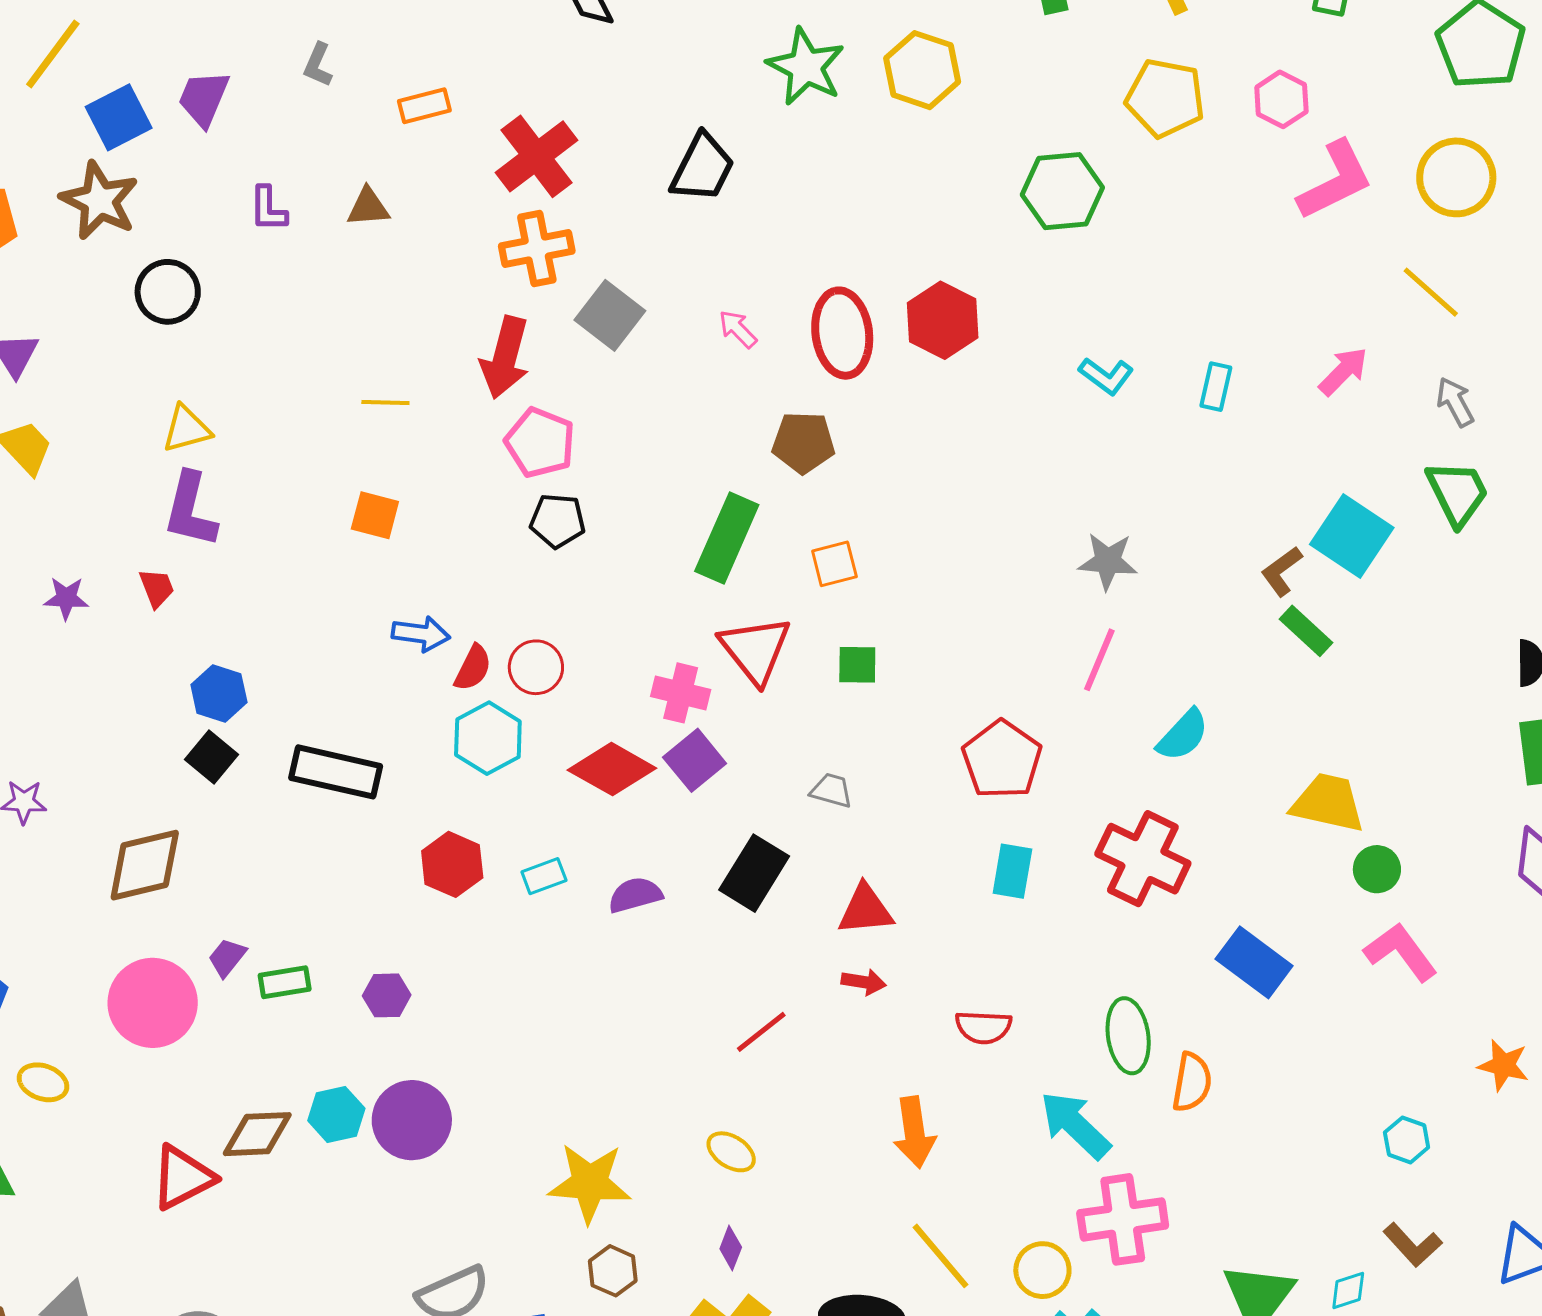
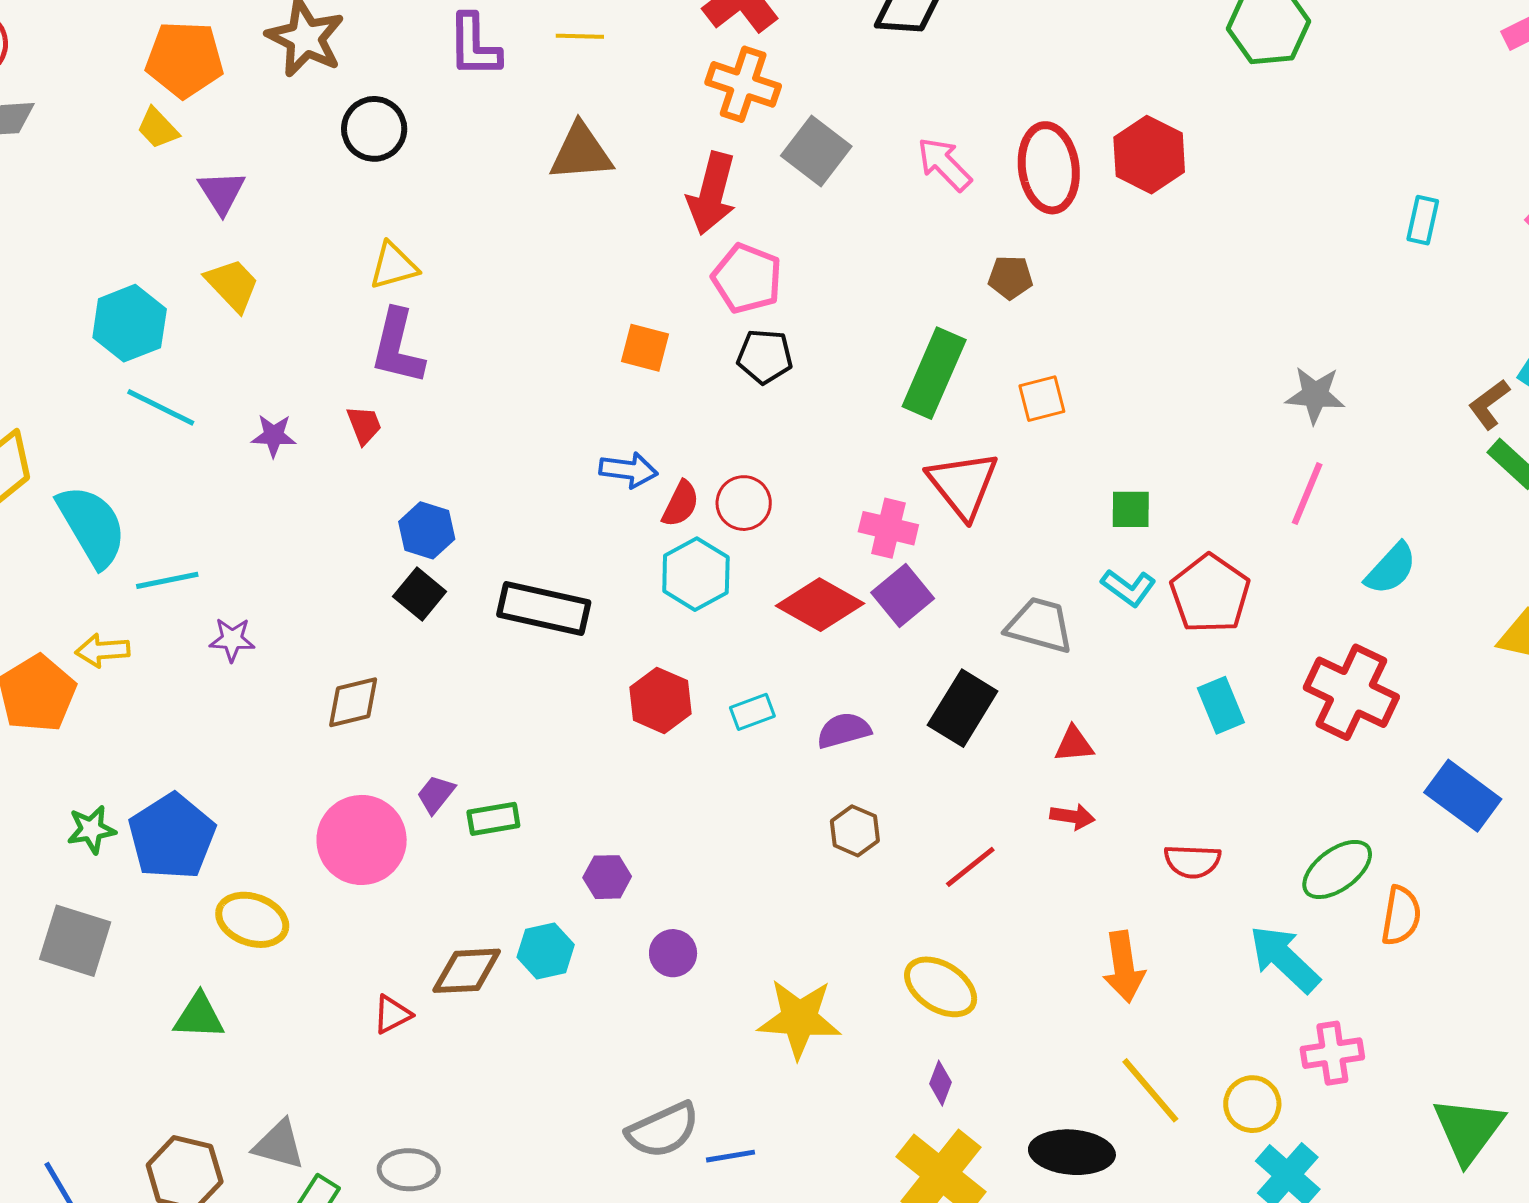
brown triangle: (368, 207) -> (581, 152), moved, size x1.5
purple L-shape: (268, 209) -> (474, 46), size x1.4
orange cross: (537, 249) -> (743, 84), turned 30
pink arrow: (738, 329) -> (944, 164), size x1.4
cyan L-shape: (1106, 376) -> (1129, 588), moved
yellow line: (385, 402) -> (580, 36), moved
brown pentagon: (803, 442) -> (1010, 277), size x0.7
orange square: (375, 515) -> (645, 348), moved
green square: (857, 665) -> (1131, 509), moved
gray trapezoid: (832, 790) -> (1040, 625), size x1.6
brown diamond: (145, 865) -> (353, 702), size x0.7
cyan rectangle: (1012, 871) -> (1221, 705), turned -32
red triangle: (865, 910) -> (1074, 744), size x0.7
purple hexagon: (387, 995) -> (607, 877), moved
green ellipse: (1128, 1036) -> (1337, 869), turned 62
yellow ellipse: (43, 1082) -> (252, 920), size x1.4
purple circle: (412, 1120) -> (673, 953), moved, size x0.6
yellow ellipse: (731, 1152) -> (941, 987), size x1.5
red triangle: (183, 1177) -> (392, 1014), size x0.6
pink cross: (1123, 1219) -> (1332, 1053), size x0.7
brown hexagon: (613, 1271) -> (855, 831), moved

